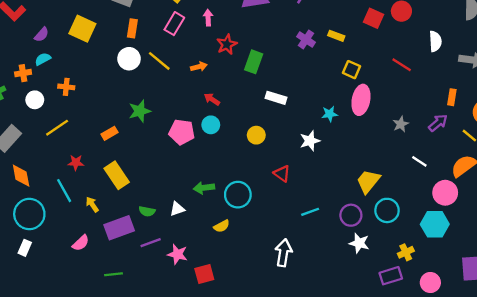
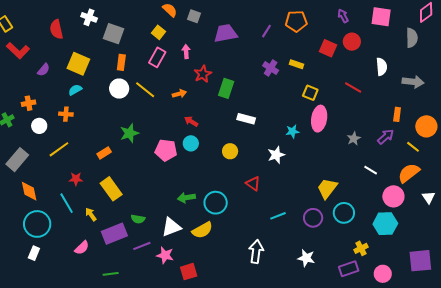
cyan semicircle: (43, 59) -> (75, 90), moved
white triangle: (177, 209) -> (171, 227), moved, size x1.5
yellow semicircle: (222, 226) -> (202, 230), size x1.5
white star: (359, 243) -> (306, 258), moved

